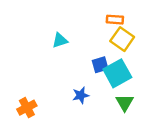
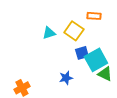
yellow square: (122, 39) -> (74, 31), moved
green triangle: (125, 103) -> (105, 74), moved, turned -35

